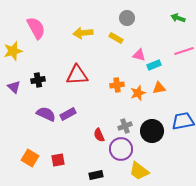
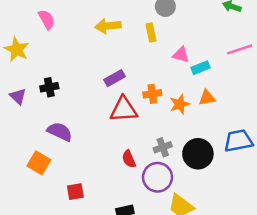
pink semicircle: (36, 28) -> (47, 19), size x0.7
yellow rectangle: (116, 38) -> (151, 33), turned 48
yellow star: (13, 51) -> (17, 49), turned -30
red triangle: (77, 75) -> (124, 109), moved
purple rectangle: (68, 114) -> (114, 78), moved
orange square: (30, 158) -> (39, 163), moved

